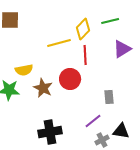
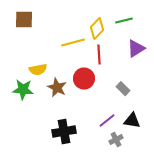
gray rectangle: (109, 97) -> (123, 89), moved, turned -40
black triangle: (121, 131) -> (132, 121), moved

